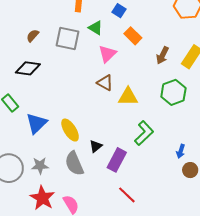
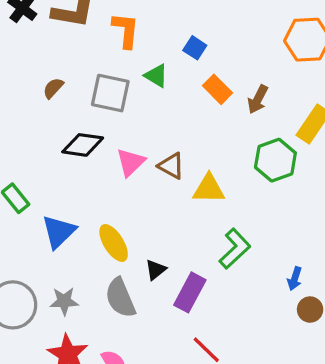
pink triangle: (107, 54) -> (131, 162), moved
brown arrow: (162, 55) -> (258, 99), moved
black diamond: (28, 68) -> (83, 145), moved
green hexagon: (173, 92) -> (275, 160), moved

